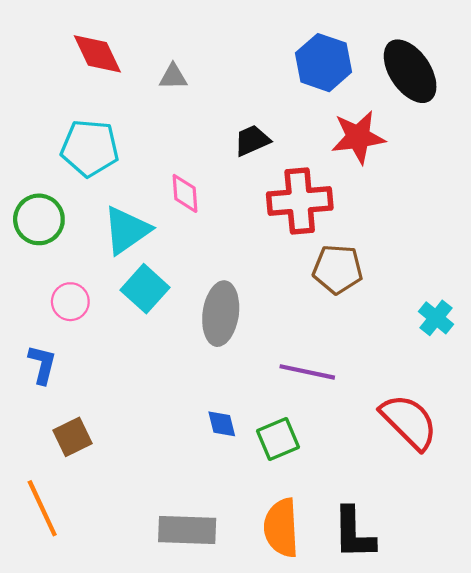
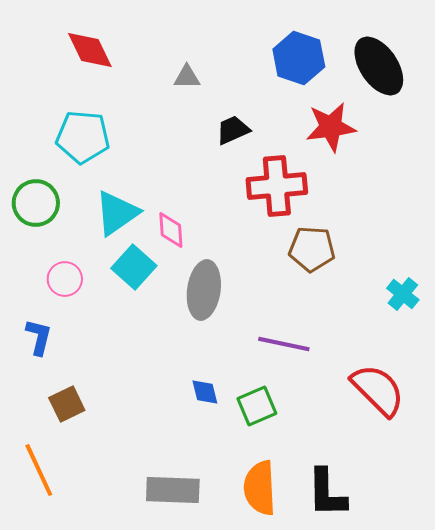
gray triangle: (173, 77) -> (187, 77), moved
pink diamond: (185, 193) -> (171, 230), moved

